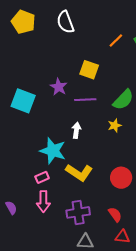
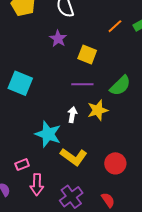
purple star: (59, 87) -> (58, 39), moved
yellow star: (115, 125) -> (98, 110), moved, size x1.5
pink rectangle: (42, 177) -> (22, 165), moved
purple cross: (78, 212) -> (71, 197), turned -30

